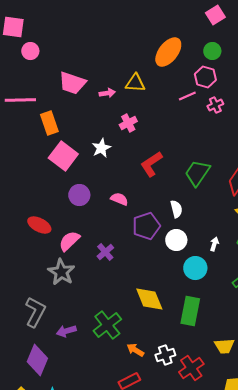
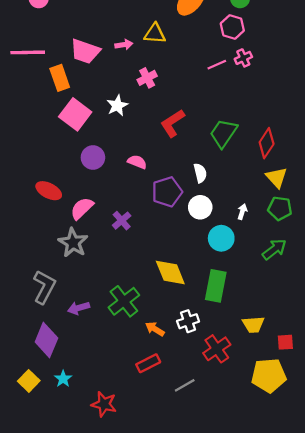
pink trapezoid: (72, 83) -> (85, 51), moved
pink line: (187, 96) -> (217, 65), moved
white cross: (165, 355) -> (188, 321), moved

